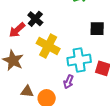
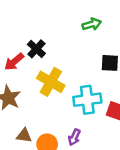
purple arrow: (69, 82) -> (74, 137), moved

